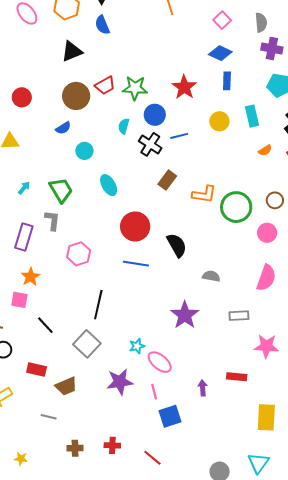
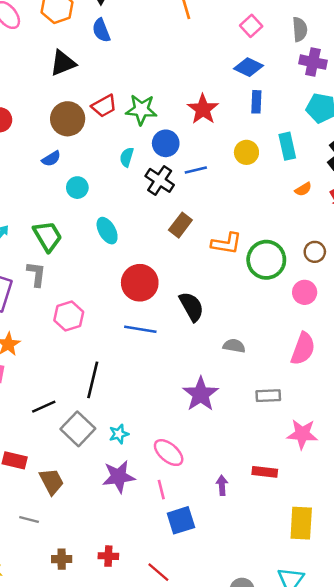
black line: (45, 325) -> (44, 407), moved, turned -72
cyan star: (137, 346) -> (119, 434), moved
brown trapezoid: (66, 386) -> (52, 481), turned -95

